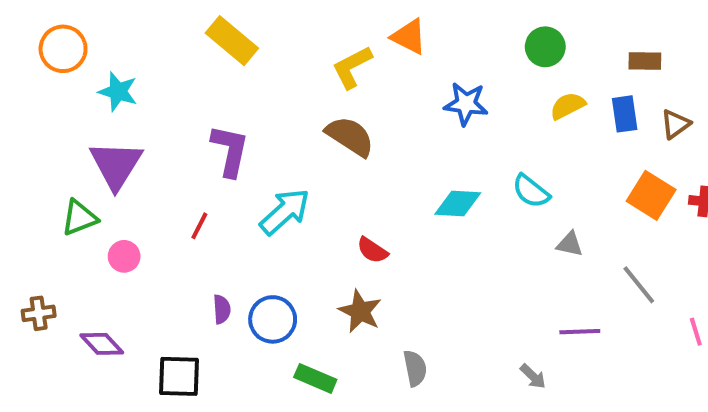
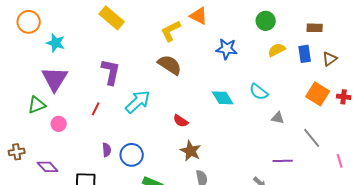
cyan diamond: (458, 203) -> (223, 98), turned 55
brown star: (360, 311) -> (191, 151), moved

